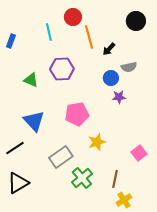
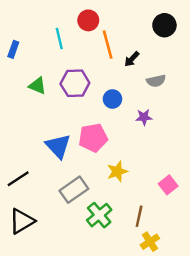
blue circle: (111, 78) -> (112, 99), moved
green triangle: (31, 80) -> (37, 86), moved
blue triangle: (34, 121) -> (58, 146), moved

